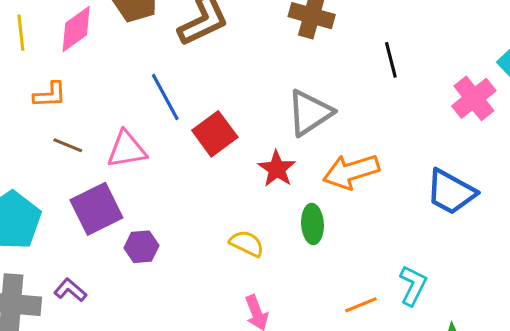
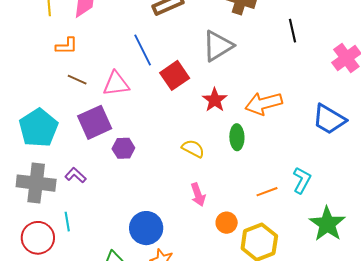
gray triangle: (310, 113) -> (218, 46), moved

